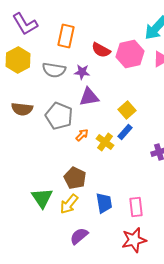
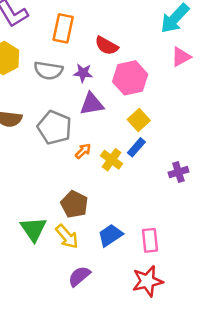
pink hexagon: (130, 54) -> (130, 78), moved
blue trapezoid: (104, 203) -> (110, 235), turned -115
yellow arrow: (69, 204) -> (67, 237), turned -80

